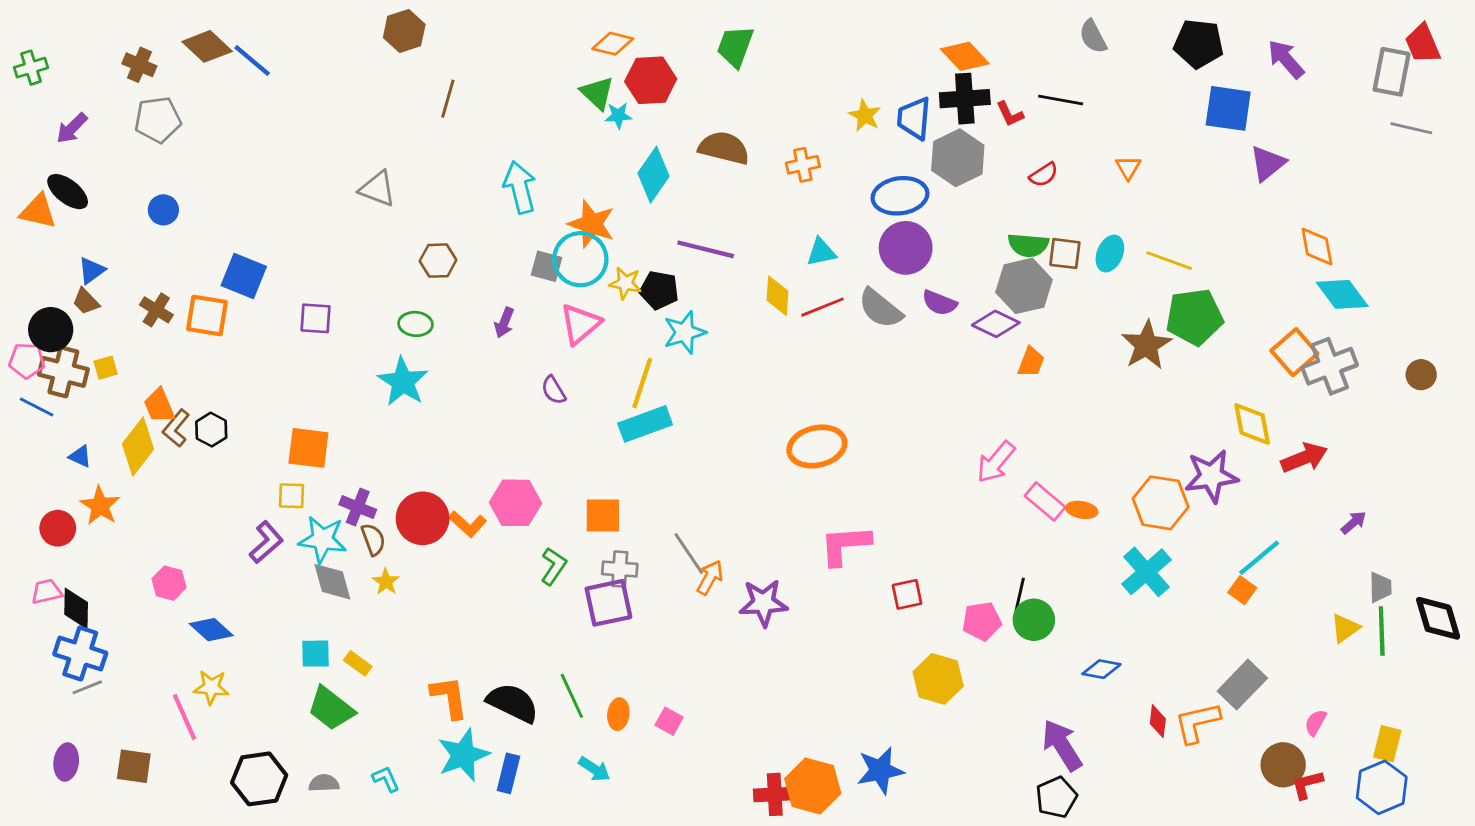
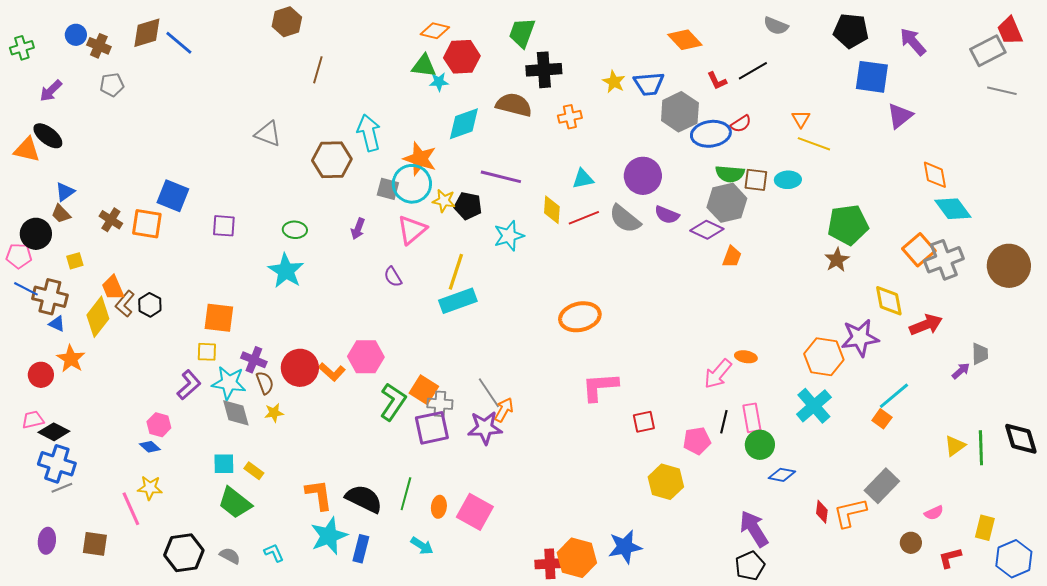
gray semicircle: (1093, 37) -> (776, 26), turned -40
brown diamond: (207, 46) -> (147, 33), turned -60
gray rectangle: (1392, 72) -> (988, 51), turned 52
green triangle: (597, 93) -> (424, 66), turned -36
black cross: (965, 99) -> (544, 70), moved
black line: (1061, 100) -> (753, 71), turned -40
blue trapezoid: (914, 118) -> (649, 84), turned -100
gray pentagon: (158, 120) -> (112, 85), size x0.7
cyan diamond: (654, 175) -> (464, 124), turned 36
blue ellipse: (900, 196) -> (711, 134), moved
blue circle: (163, 210) -> (76, 35), moved
cyan ellipse: (1110, 254) -> (788, 180), turned 65
brown hexagon: (438, 261) -> (332, 160), moved, size x1.5
yellow line: (1169, 261) -> (814, 144), moved
cyan star: (685, 332) -> (509, 236), moved
brown star: (1147, 345) -> (837, 260), moved, size x0.7
brown cross: (63, 372) -> (50, 297), moved
brown circle: (1421, 375) -> (1009, 266), size x2.0
pink arrow: (996, 462) -> (718, 374), moved
pink rectangle: (1045, 501) -> (752, 418), moved, turned 40
orange ellipse: (1082, 510) -> (746, 357), moved
orange square: (603, 516) -> (424, 390), moved, turned 32
green L-shape: (554, 566) -> (393, 402), size x1.4
yellow star: (386, 582) -> (274, 413), turned 30
pink hexagon: (169, 583) -> (159, 425), moved
gray trapezoid: (1380, 587) -> (980, 354), moved
purple star: (763, 603) -> (485, 428), moved
black diamond: (76, 608) -> (54, 432), turned -64
green circle: (1034, 620) -> (760, 445), moved
blue diamond: (211, 630) -> (150, 447), size x0.7
green line: (572, 696) -> (406, 494), turned 40
pink square: (669, 721) -> (475, 512), size x1.8
pink semicircle: (1316, 723) -> (934, 513), turned -144
brown circle: (1283, 765) -> (911, 543), size x0.7
gray semicircle: (324, 783) -> (230, 556), turned 30
red L-shape: (1307, 785) -> (950, 558), moved
blue hexagon: (1382, 787) -> (1014, 559), moved

